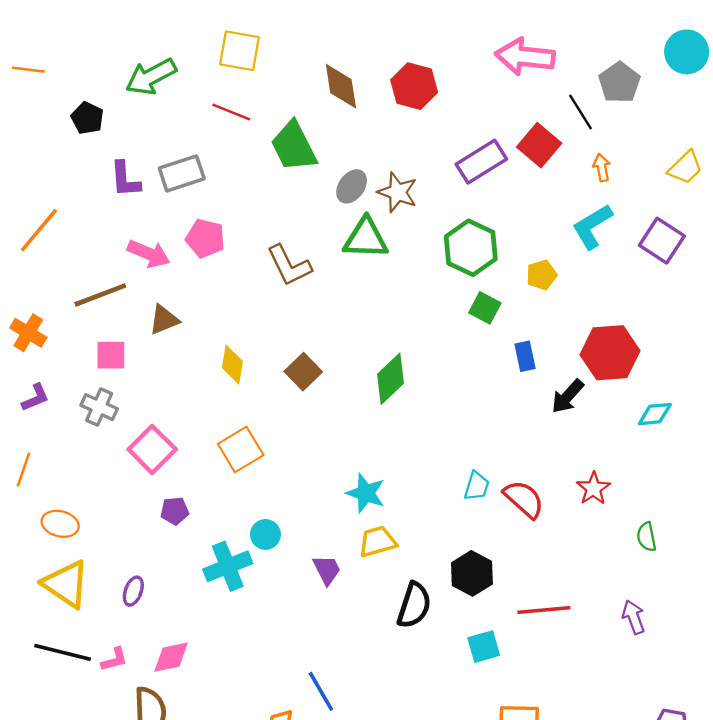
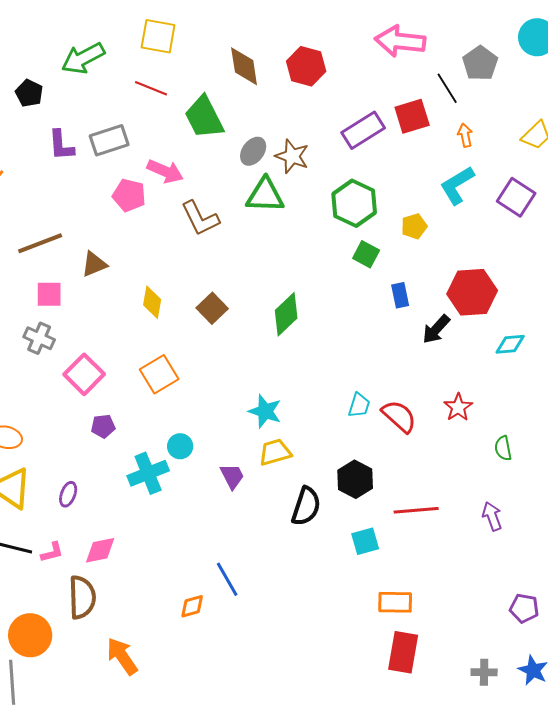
red square: (539, 145) -> (412, 116), turned 33
pink arrow: (149, 254) -> (165, 171), moved

